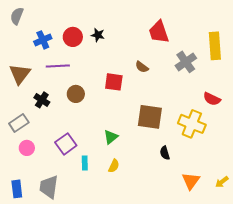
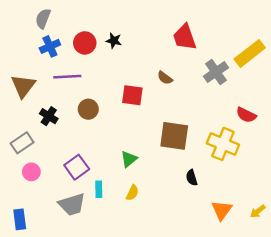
gray semicircle: (17, 16) -> (43, 19), moved
yellow rectangle: (215, 46) -> (250, 53), turned 56
gray trapezoid: (49, 187) -> (72, 204), moved, turned -115

